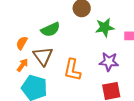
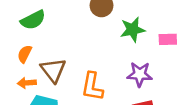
green semicircle: (50, 30) -> (33, 20), moved
orange arrow: (23, 65) -> (27, 83), turned -128

